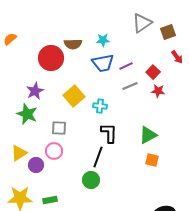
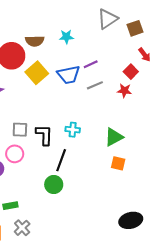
blue trapezoid: (103, 63) -> (69, 75), moved
red square: (153, 72) -> (131, 72), moved
yellow square: (74, 96) -> (37, 73), moved
cyan cross: (100, 106) -> (73, 130), moved
black L-shape: (109, 133) -> (44, 135), moved

